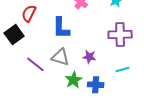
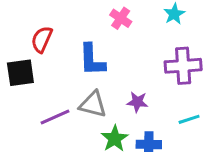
black square: (14, 35) -> (20, 73), turned 30
purple line: (35, 64) -> (55, 117), turned -60

